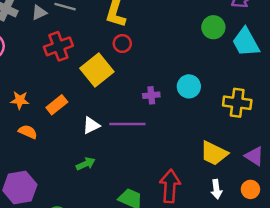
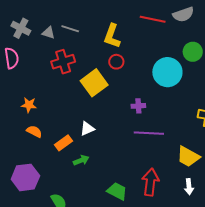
gray triangle: (39, 13) -> (48, 33), turned 40
cyan circle: (189, 86) -> (167, 72), moved, size x1.5
orange rectangle: (57, 105) -> (63, 143), moved
purple line: (127, 124) -> (149, 133), moved

